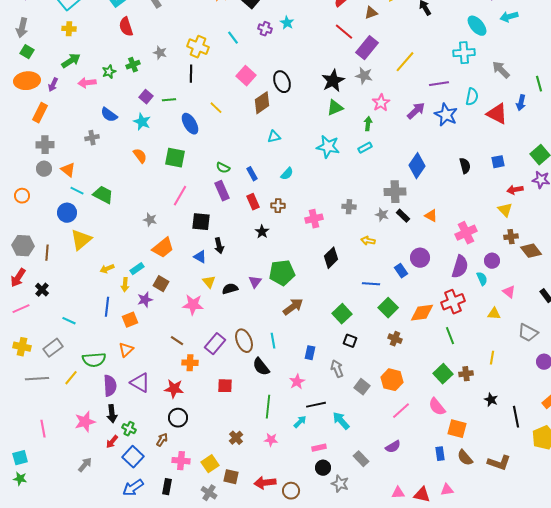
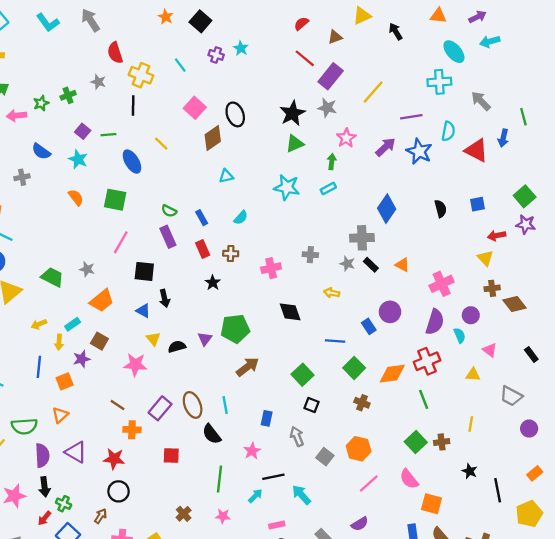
red semicircle: (126, 27) -> (115, 53), moved
green trapezoid: (103, 195) -> (52, 277), moved
black diamond: (331, 258) -> (290, 312), turned -65

